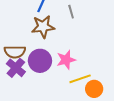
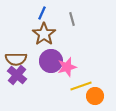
brown star: (43, 27) -> (44, 34), turned -30
purple circle: (40, 61) -> (51, 61), moved

